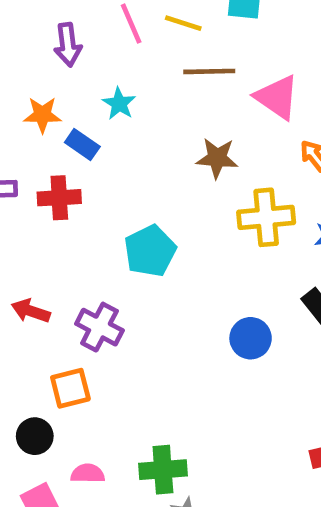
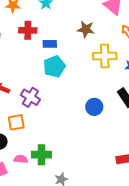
blue rectangle: (82, 145) -> (50, 44), moved, turned -40
red cross: (59, 198) -> (28, 30), moved
green cross: (163, 470) -> (41, 155), moved

